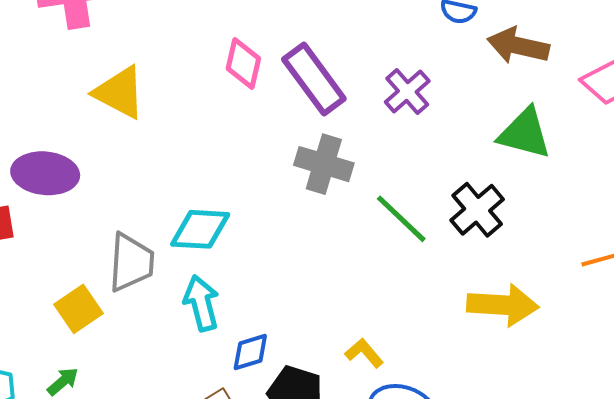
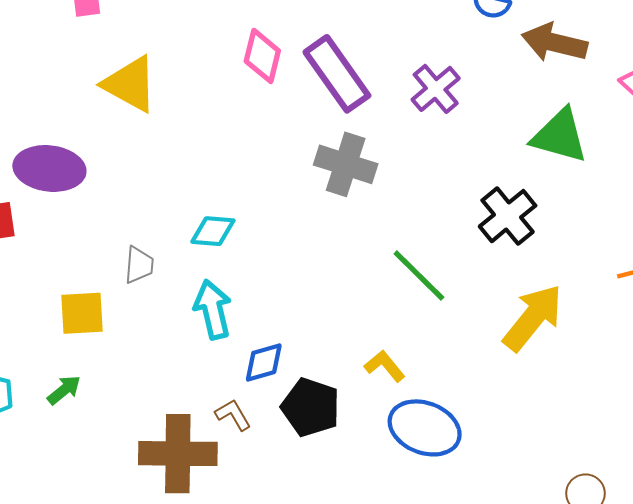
green line: (401, 219) -> (419, 276), moved
cyan diamond: (200, 229) -> (213, 231), size x0.7
gray trapezoid: (131, 262) -> (139, 265), size x0.6
yellow arrow: (503, 305) -> (533, 318), turned -56
yellow square: (79, 309) -> (82, 313), turned 30

